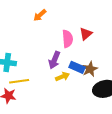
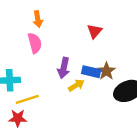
orange arrow: (40, 15) -> (38, 19), turned -48
pink semicircle: (68, 39) -> (35, 43), moved

